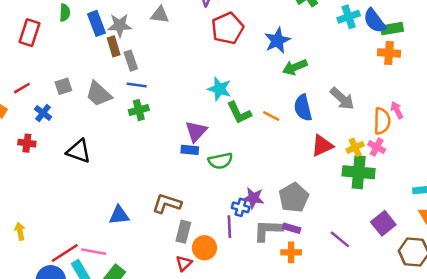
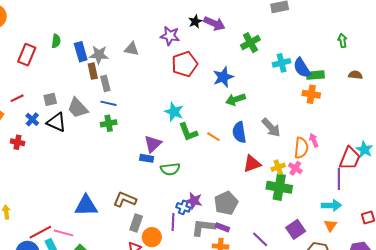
black triangle: (79, 151) -> (56, 122), moved
blue triangle: (119, 215) -> (86, 206), size x1.4

